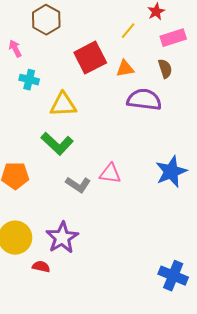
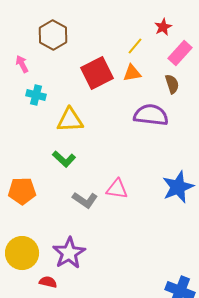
pink rectangle: (173, 38) -> (180, 53), turned -30
orange triangle: (125, 69) -> (132, 73), moved
green L-shape: (57, 144) -> (64, 159), size x0.7

